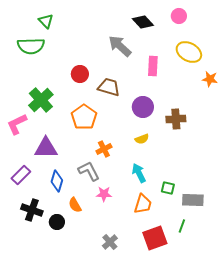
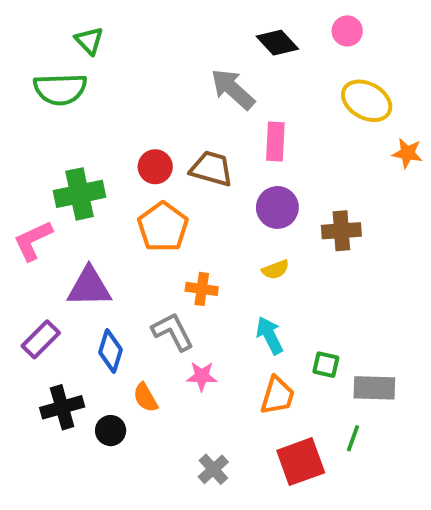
pink rectangle: (153, 66) -> (275, 142), moved
red circle: (80, 74) -> (155, 167), moved
green cross: (41, 100) -> (80, 194), turned 30
orange cross: (104, 149) -> (202, 289), turned 35
black cross: (32, 210) -> (62, 407), turned -35

